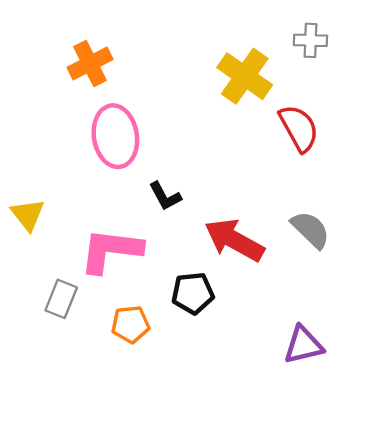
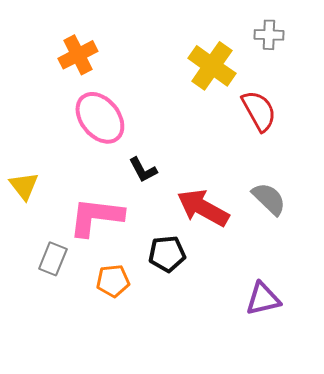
pink ellipse: (115, 136) -> (100, 118), turned -30

